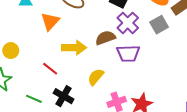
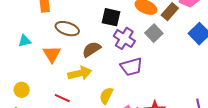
brown semicircle: (105, 38) -> (91, 49), moved

